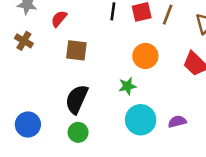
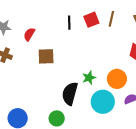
orange circle: (145, 56) -> (117, 79), moved
black semicircle: (77, 99) -> (70, 94), moved

